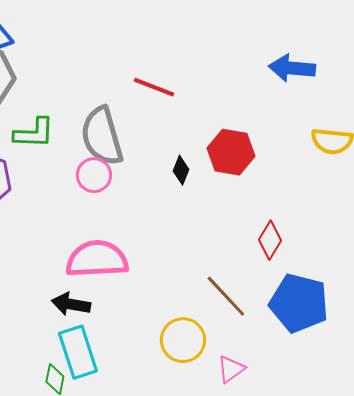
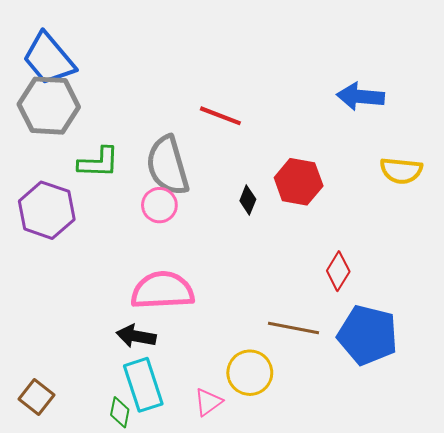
brown line: (226, 296) -> (293, 328), turned -36
pink triangle: (231, 369) -> (208, 402), moved

